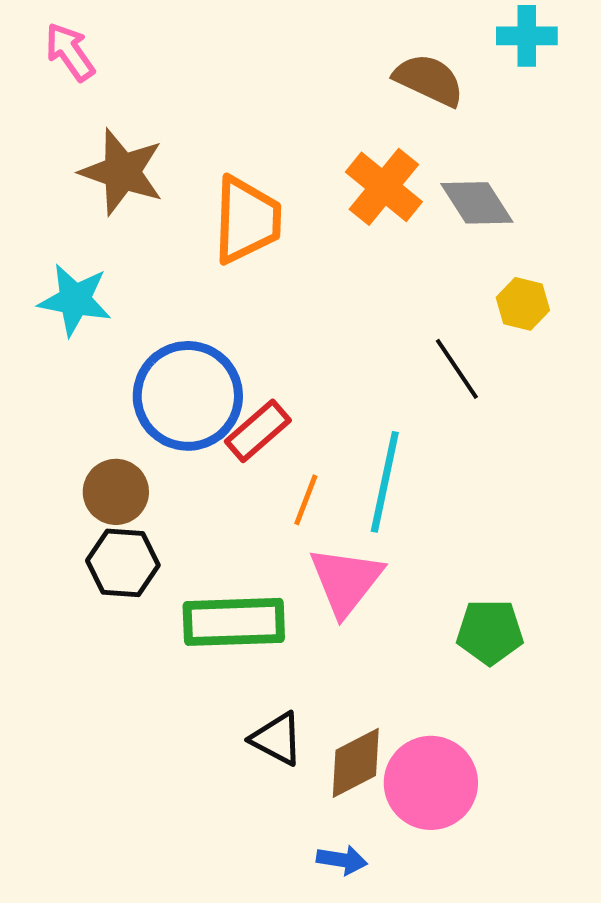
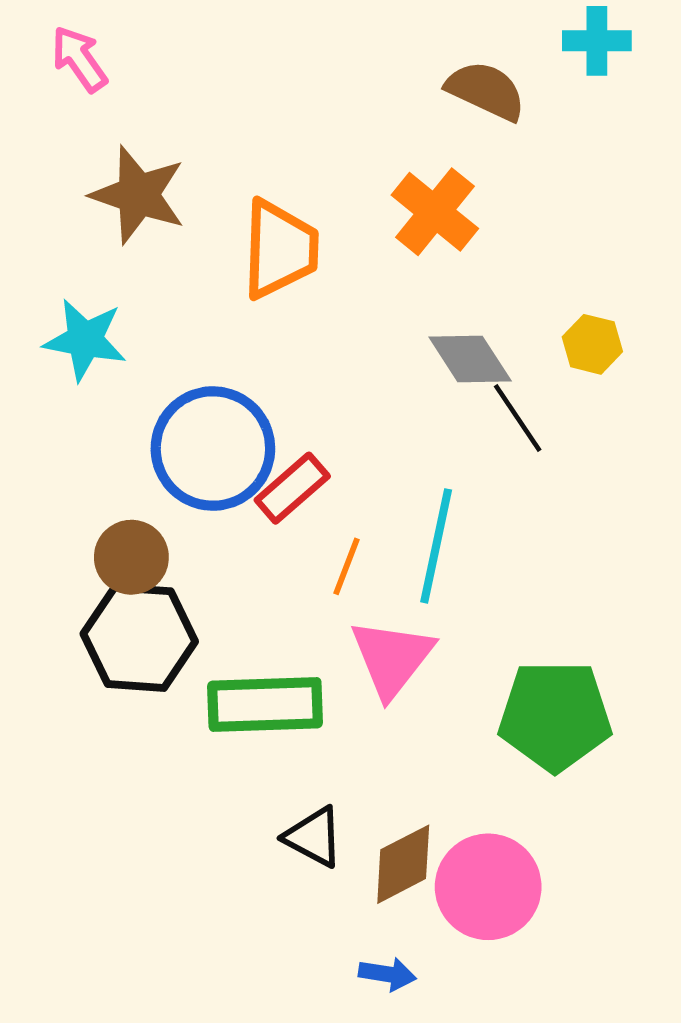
gray diamond: (477, 203) -> (470, 359), moved
black hexagon: (123, 563) -> (139, 638), size x1.4
green pentagon: (490, 632) -> (555, 716), size x1.5

